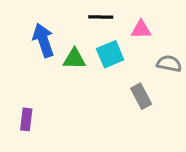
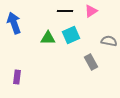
pink triangle: (141, 29) -> (91, 11), moved, turned -32
blue arrow: (43, 40) -> (14, 23), moved

